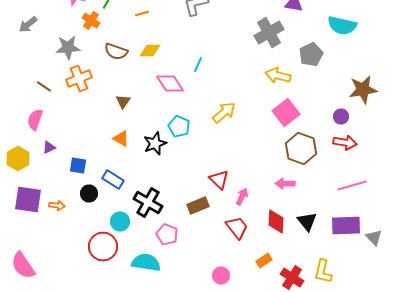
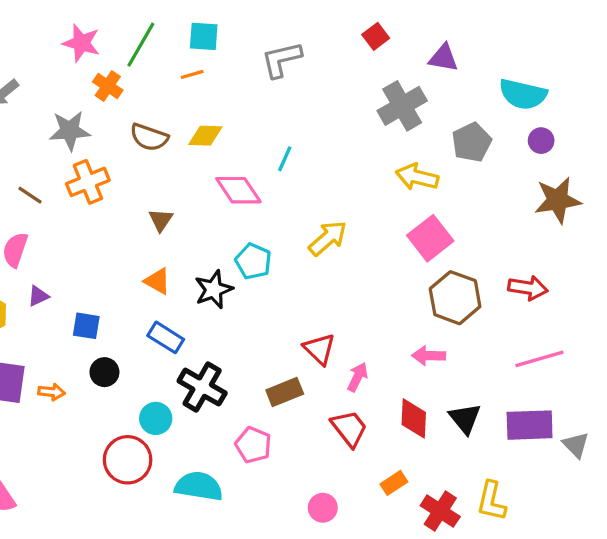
purple circle: (341, 116) -> (541, 141), moved
blue rectangle: (113, 180) -> (166, 337), moved
pink pentagon: (167, 234) -> (253, 445), moved

